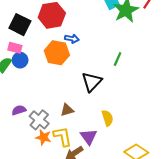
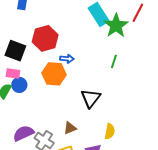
green line: (118, 59) -> (114, 61), moved
purple semicircle: (19, 110) -> (23, 133), size x1.5
yellow semicircle: (107, 118) -> (110, 131), turned 35

